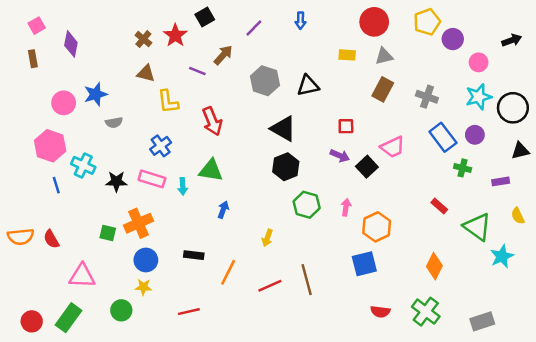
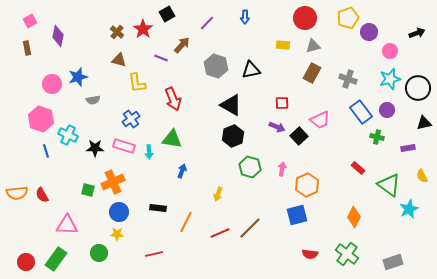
brown line: (307, 280) -> (250, 228), turned 60

